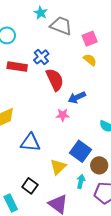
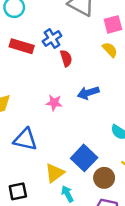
red semicircle: (55, 80) -> (66, 58), moved, size x0.6
pink star: (63, 115) -> (54, 103), moved
cyan arrow: (81, 181) -> (67, 194), moved, turned -48
black square: (30, 186) -> (18, 191), turned 35

